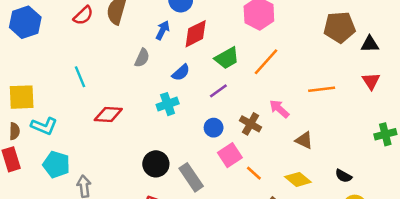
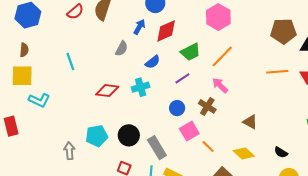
orange line: (322, 89) -> (277, 72), moved
pink arrow: (279, 109) -> (220, 85), moved
red diamond: (108, 115) -> (107, 91), moved
brown semicircle: (14, 131) -> (24, 50), moved
cyan pentagon: (56, 164) -> (97, 136), moved, turned -30

